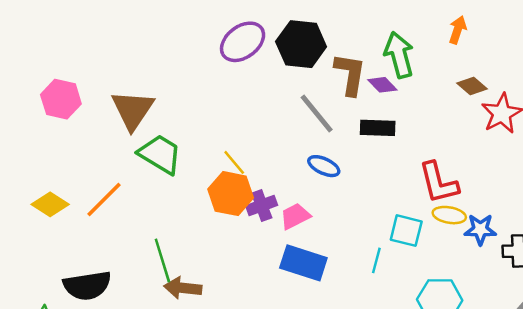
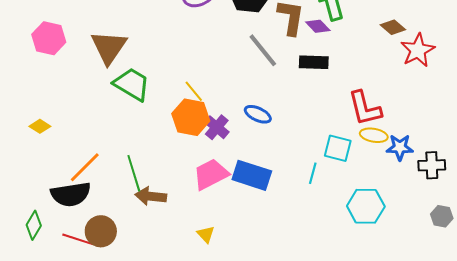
blue ellipse: (324, 166) -> (258, 114), moved
orange line: (104, 200) -> (85, 167), moved
yellow diamond: (50, 204) -> (40, 126), size x0.7
purple cross: (262, 206) -> (217, 127), turned -30
pink trapezoid: (295, 216) -> (211, 174), moved, size x1.4

